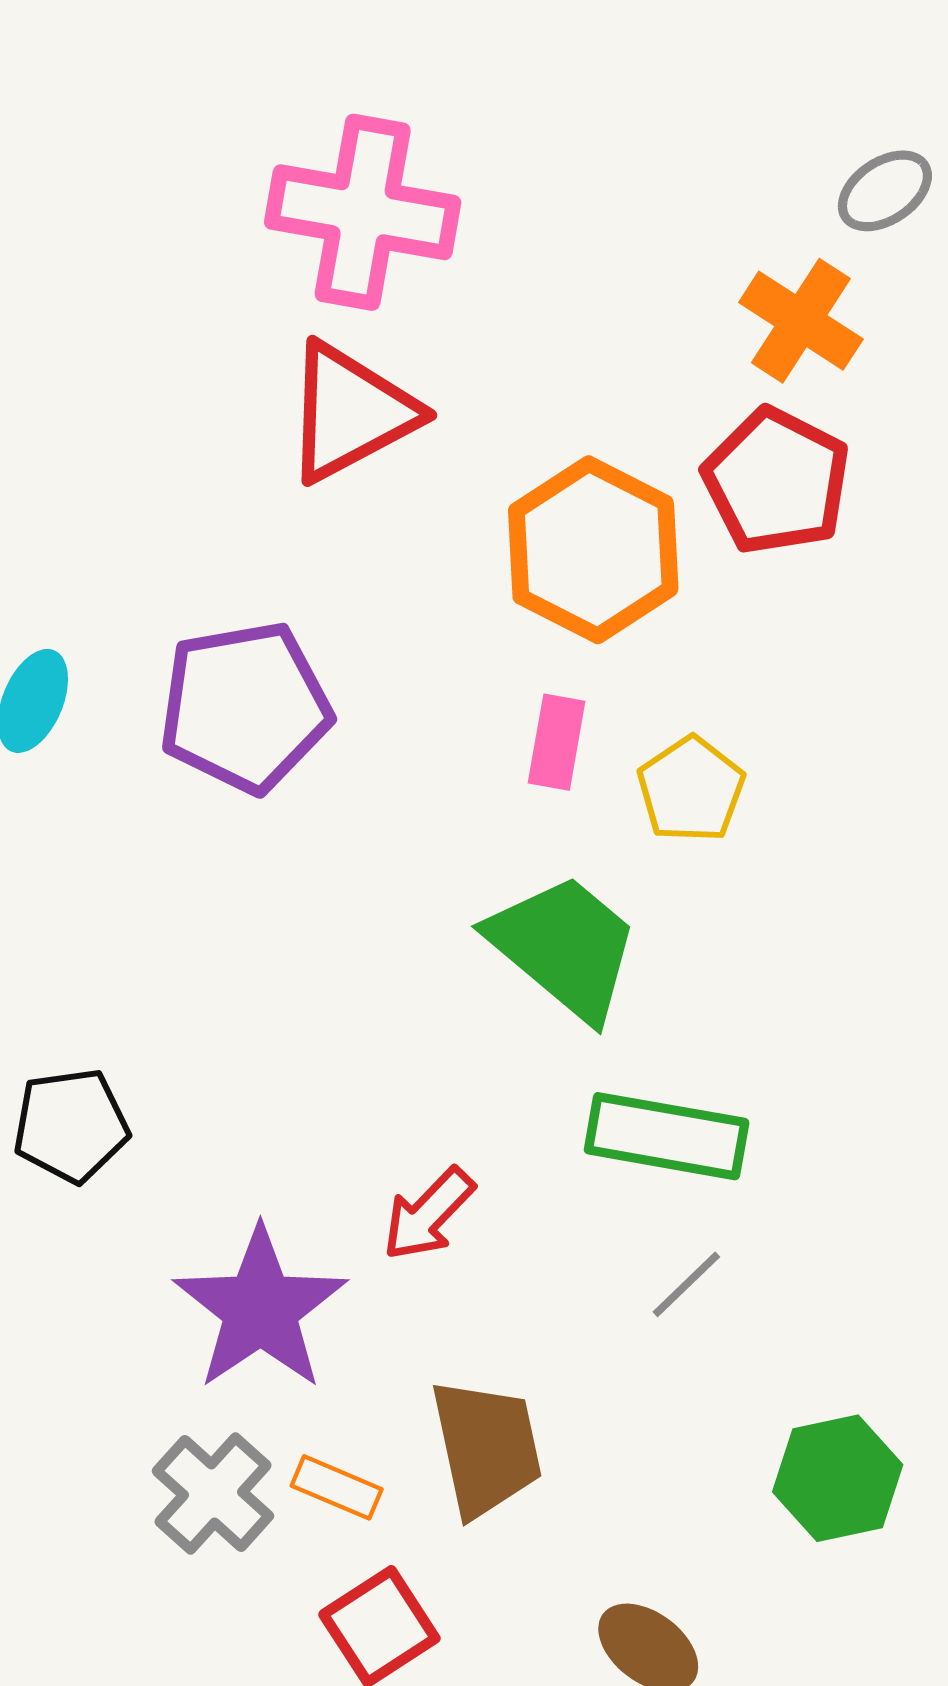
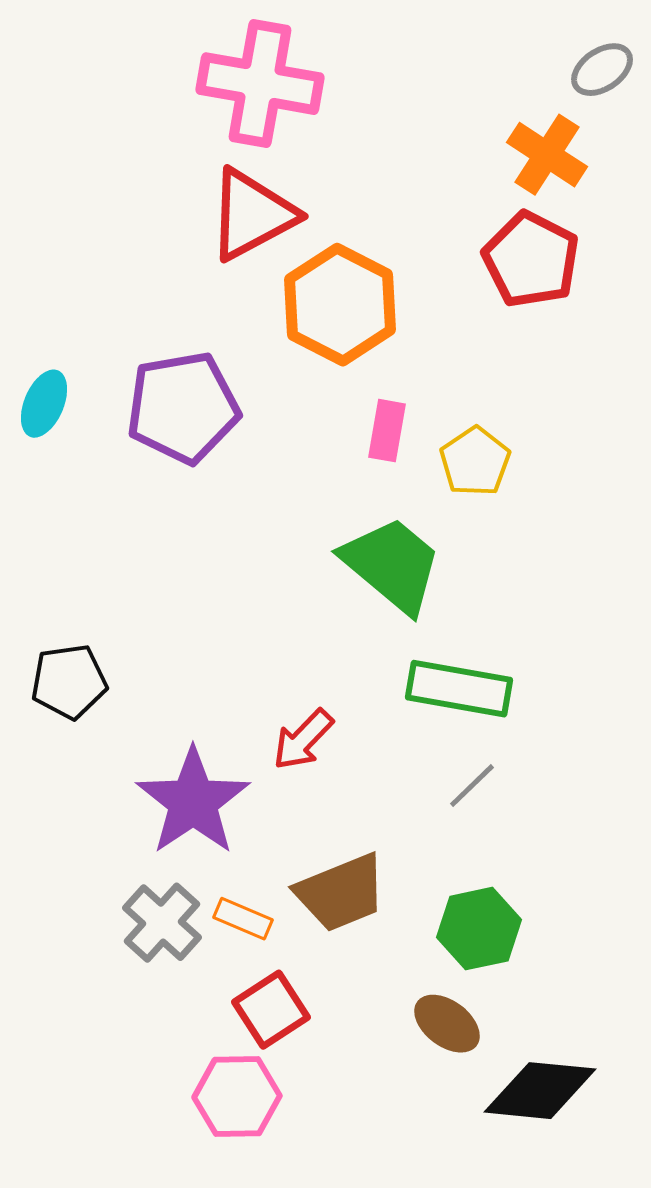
orange hexagon: (593, 550) -> (340, 305), moved
brown trapezoid: (486, 1448) -> (341, 893), turned 80
green hexagon: (838, 1478) -> (479, 929), moved

